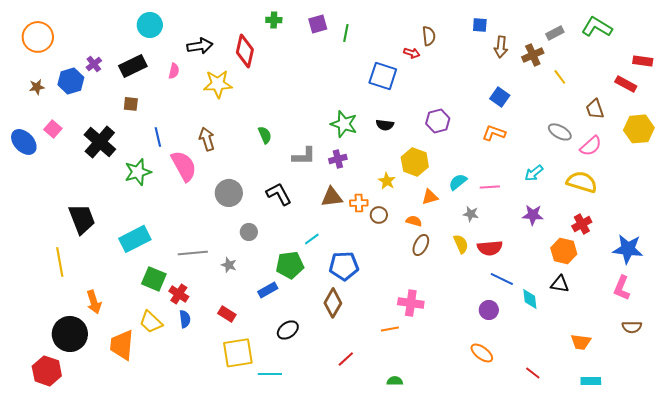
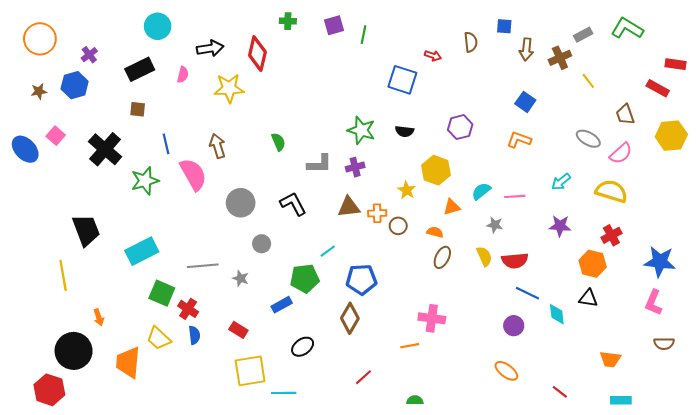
brown semicircle: (429, 36) -> (471, 42), moved
purple cross: (94, 64) -> (89, 55), moved
orange arrow: (94, 302) -> (99, 317), size x0.7

